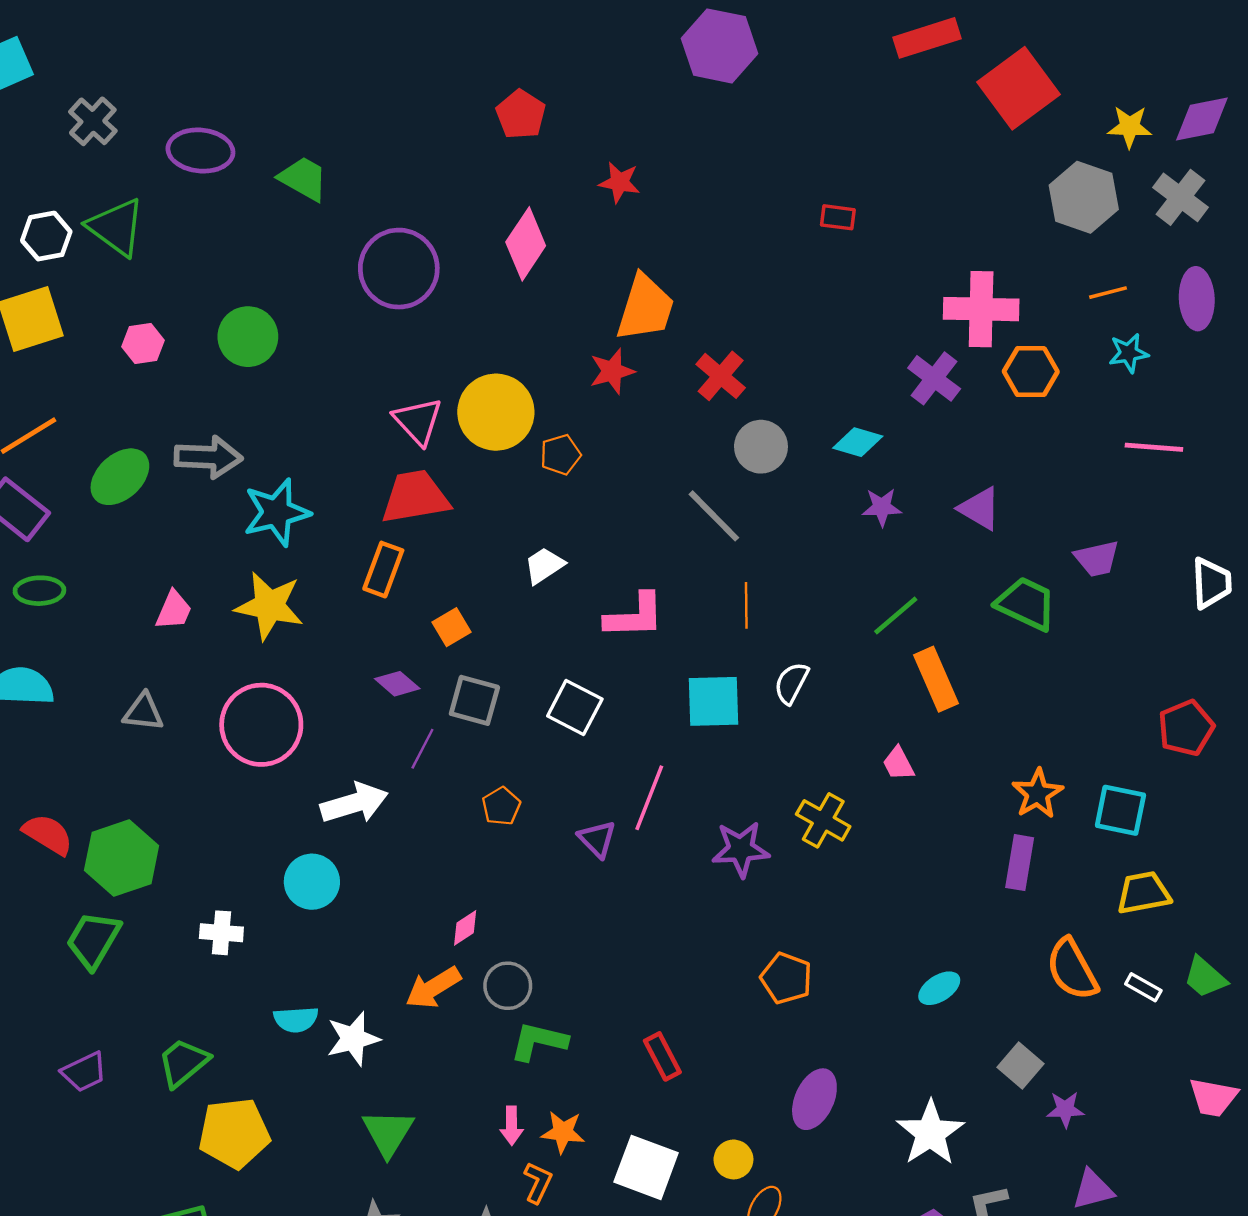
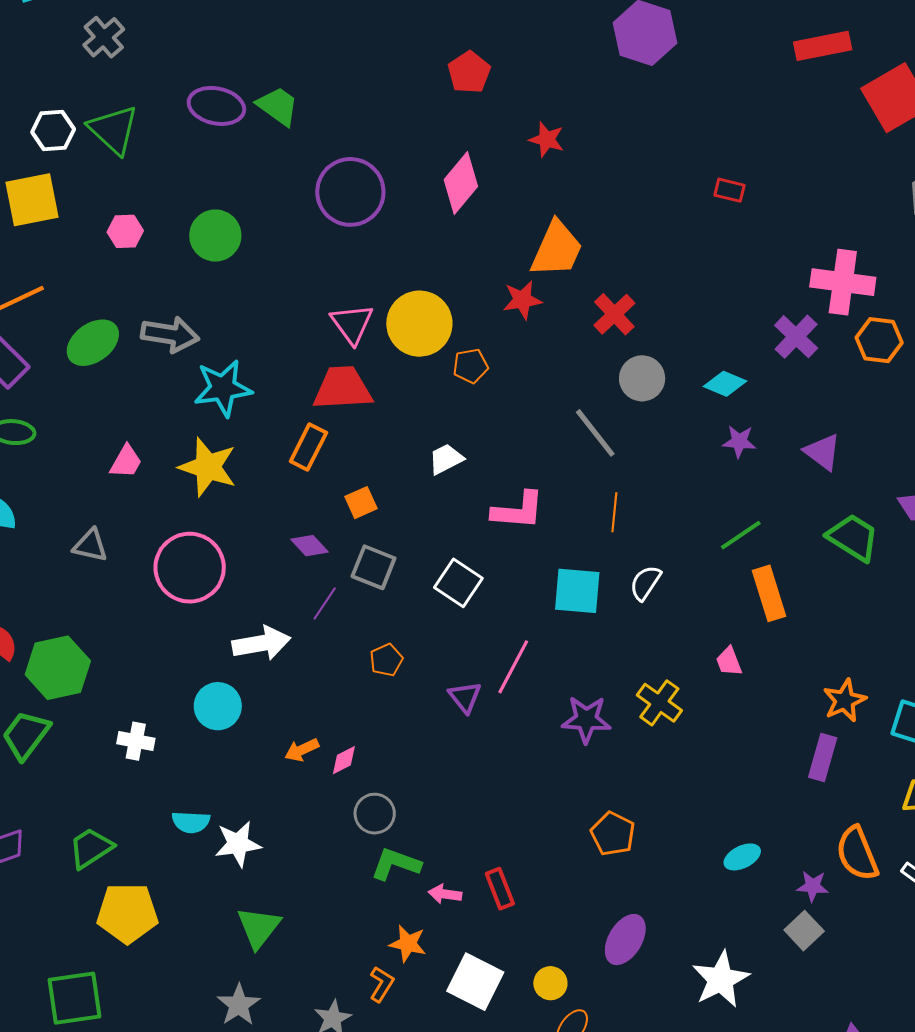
purple ellipse: (200, 150) -> (216, 106), moved
orange arrow: (433, 988) -> (302, 750), moved, size x0.7
purple star: (1065, 1109) -> (813, 886), moved
pink arrow: (512, 1126) -> (445, 894), moved, turned 92

